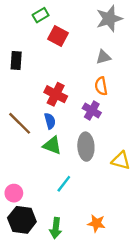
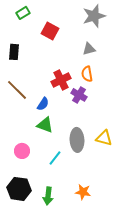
green rectangle: (41, 15) -> (23, 13), moved
red cross: (56, 94) -> (61, 80), moved, turned 36
blue semicircle: (50, 121) -> (43, 104), turned 48
brown line: (20, 123) -> (17, 90), moved
gray ellipse: (86, 147) -> (77, 140), moved
pink circle: (14, 193) -> (22, 151), moved

